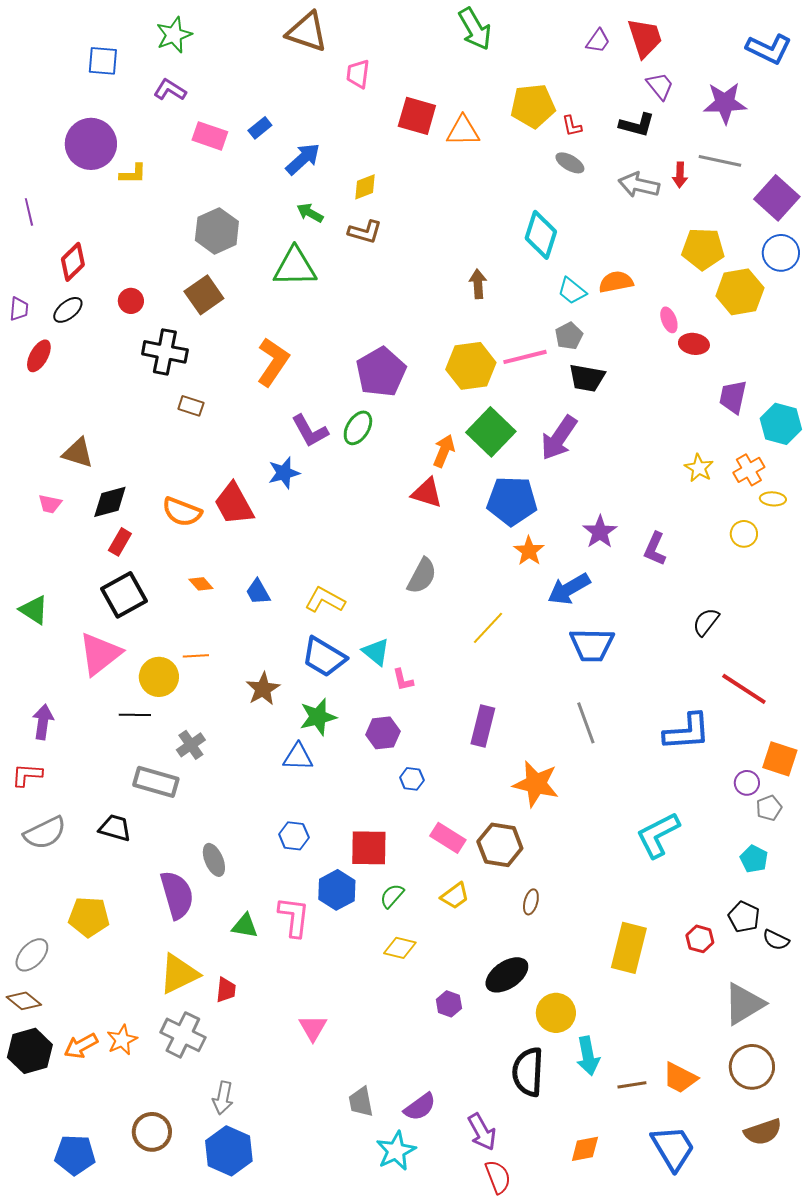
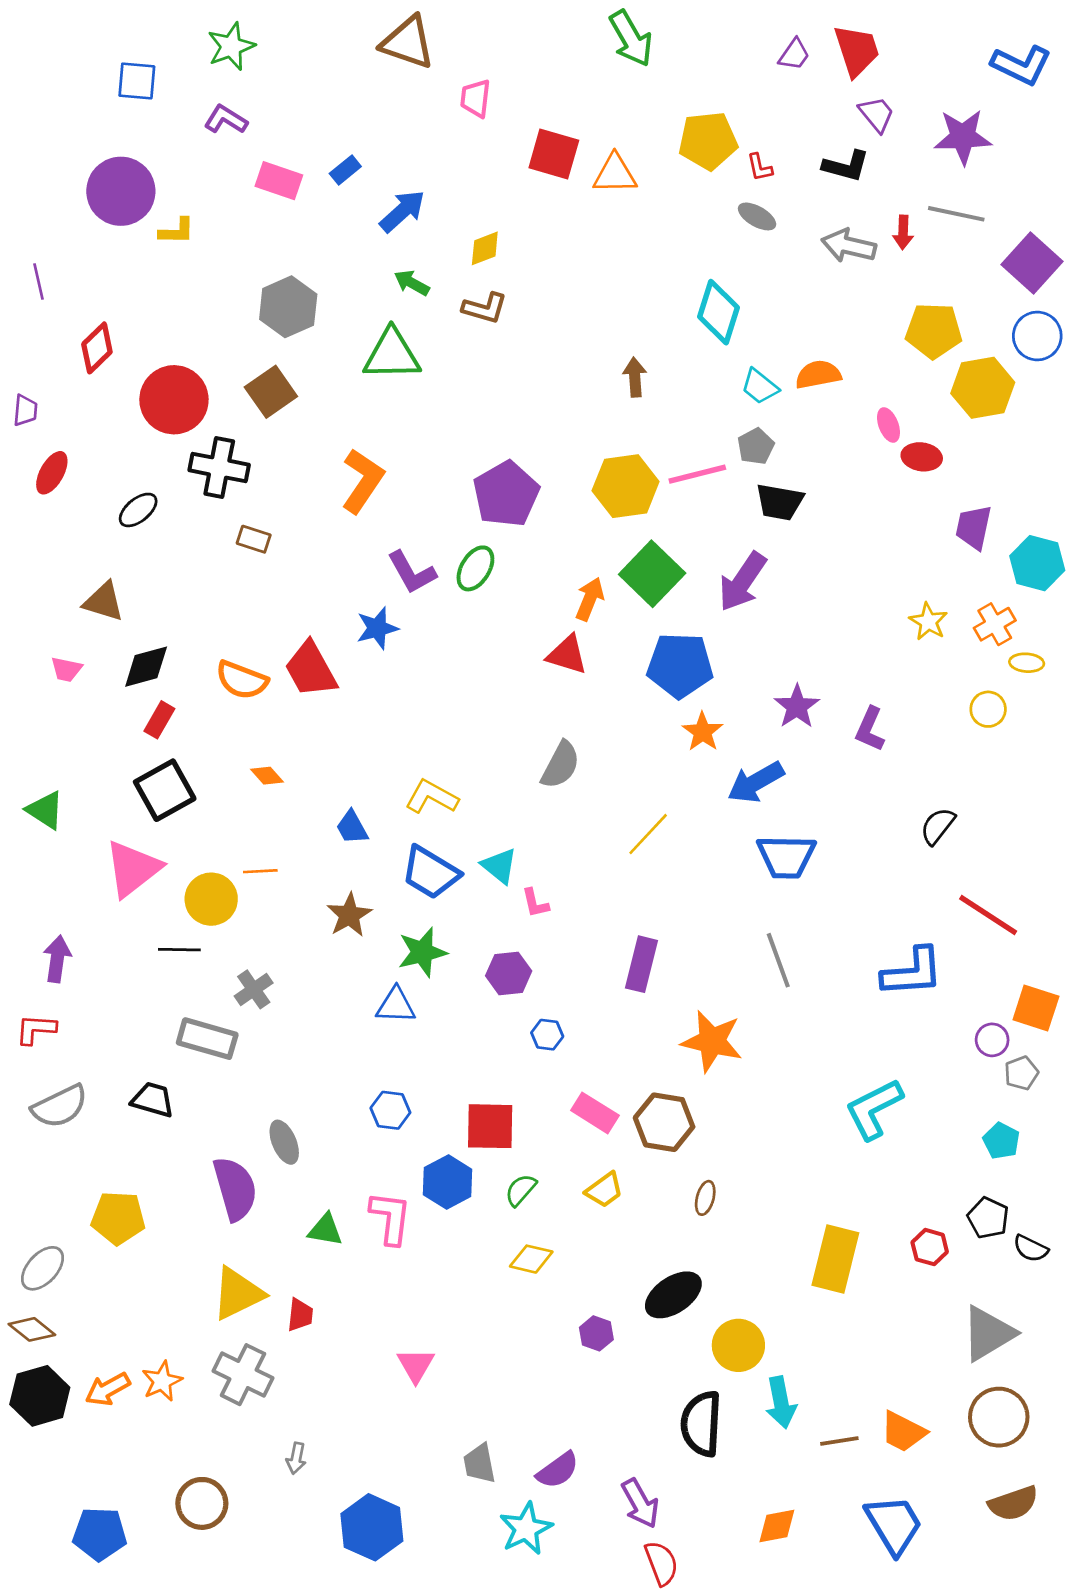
red circle: (131, 301) -> (174, 400), size x2.0
black ellipse: (68, 310) -> (138, 510), moved
blue trapezoid: (258, 592) -> (352, 827), moved
gray arrow: (223, 1098) -> (296, 1458), size x0.7
blue hexagon: (229, 1151) -> (372, 1527), moved

